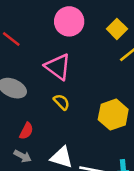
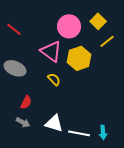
pink circle: (69, 21) -> (69, 26), moved
yellow hexagon: (113, 115) -> (79, 58), moved

